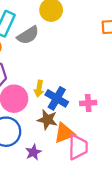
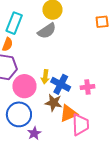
gray semicircle: (28, 35) -> (47, 31), moved
purple star: (33, 152) -> (34, 133), moved

